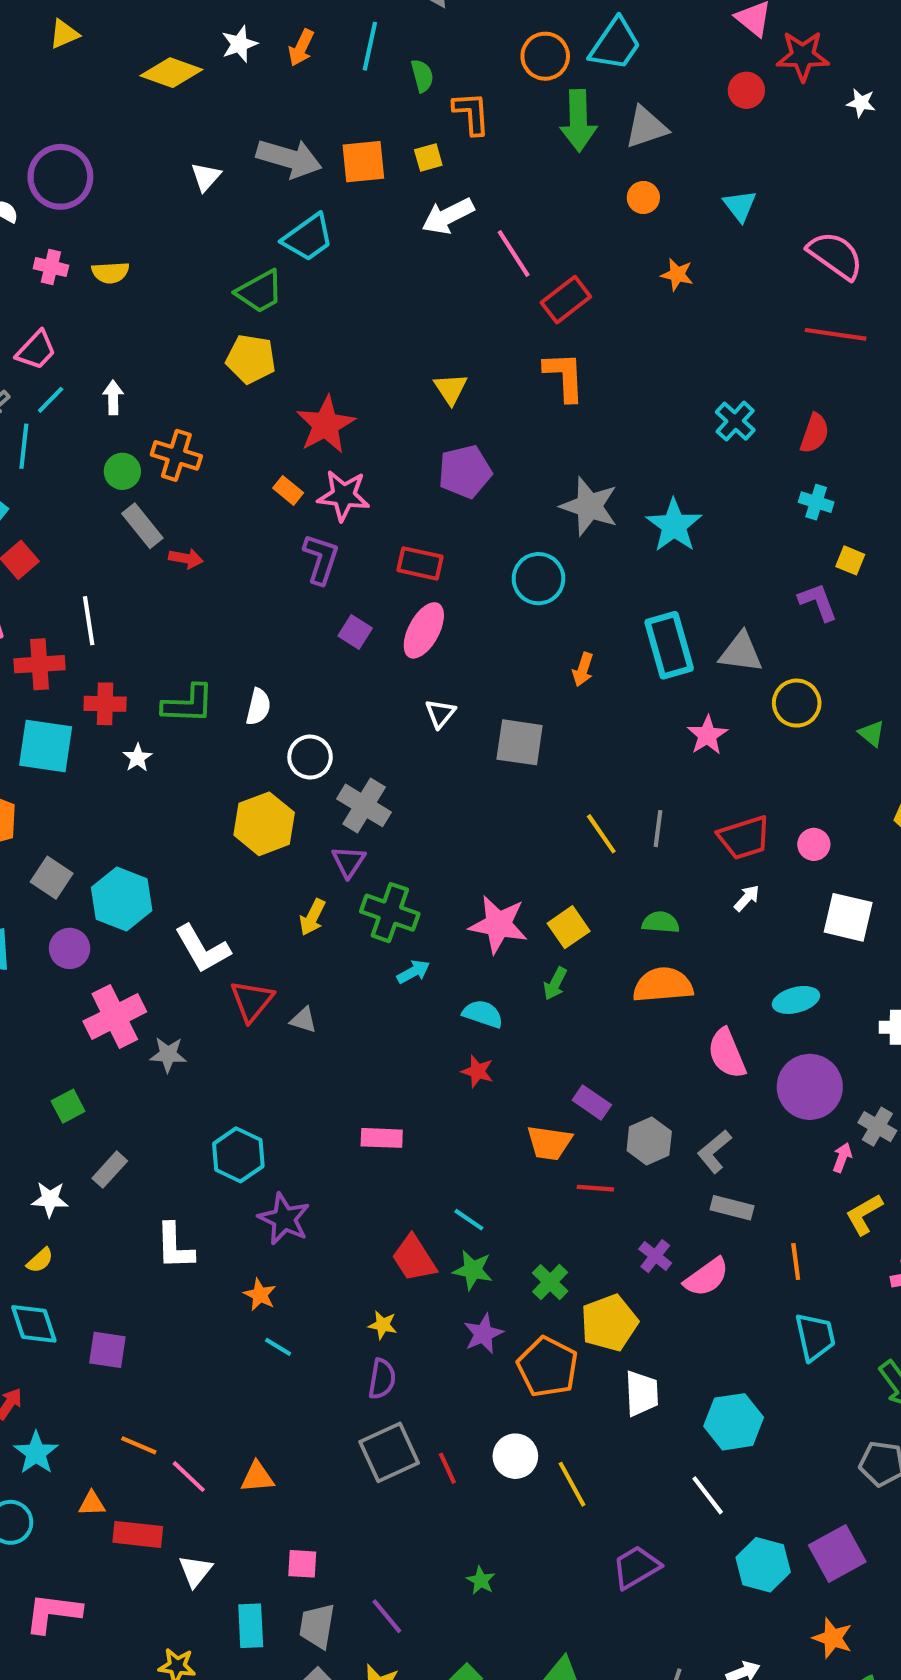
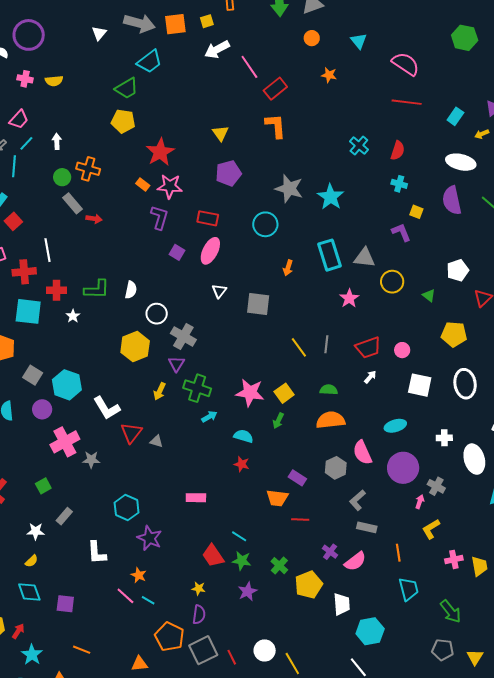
gray hexagon: (649, 1141) -> (336, 468), moved
orange pentagon: (548, 1367) -> (169, 637), moved
white trapezoid: (642, 1393) -> (342, 604), moved
pink line: (189, 1477) -> (125, 596), moved

